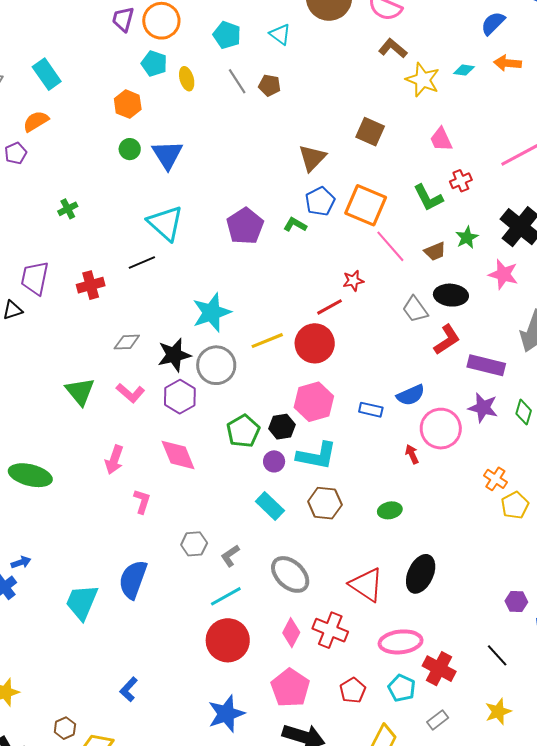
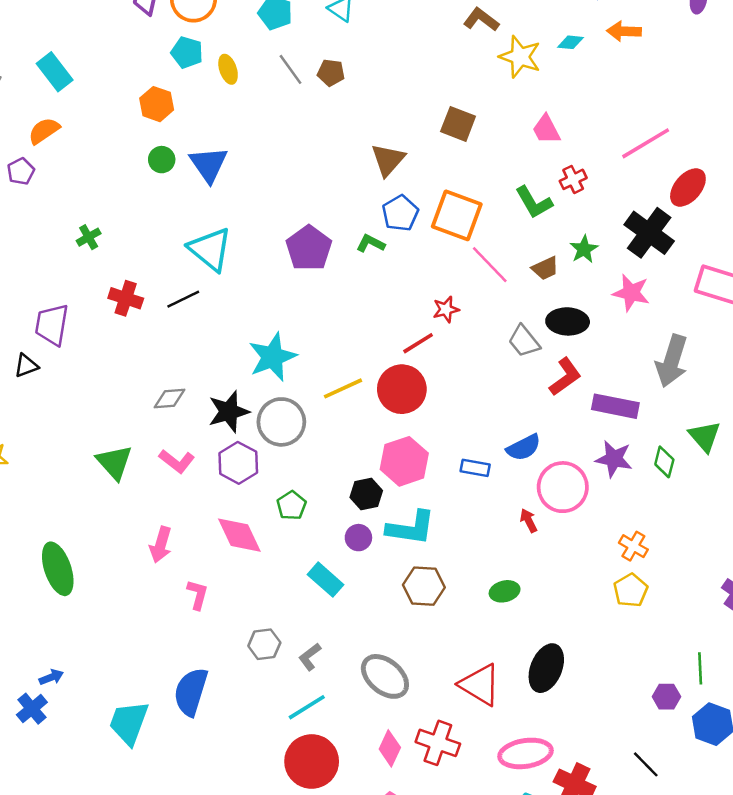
red cross: (91, 285) -> (126, 298), moved, turned 36
green pentagon: (243, 431) -> (292, 506), moved, size x0.7
green ellipse: (30, 475) -> (58, 569), turned 60
yellow pentagon: (515, 505) -> (631, 590), moved
cyan rectangle: (270, 506) -> (325, 580), moved

